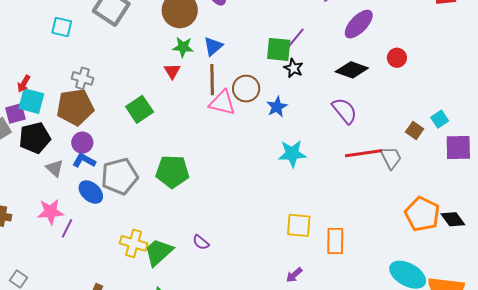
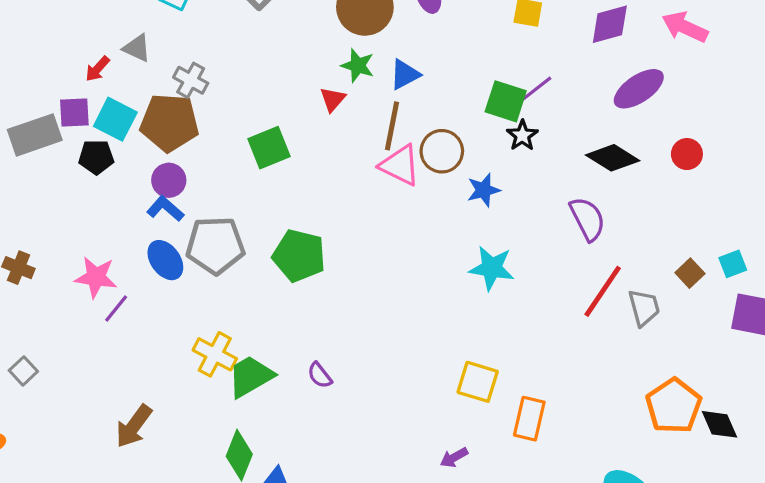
cyan square: (31, 101) -> (115, 119), moved
black pentagon: (35, 138) -> (96, 157), size x0.7
red line: (363, 153) -> (603, 291), turned -60
gray triangle: (55, 168) -> (137, 48), moved, turned -30

